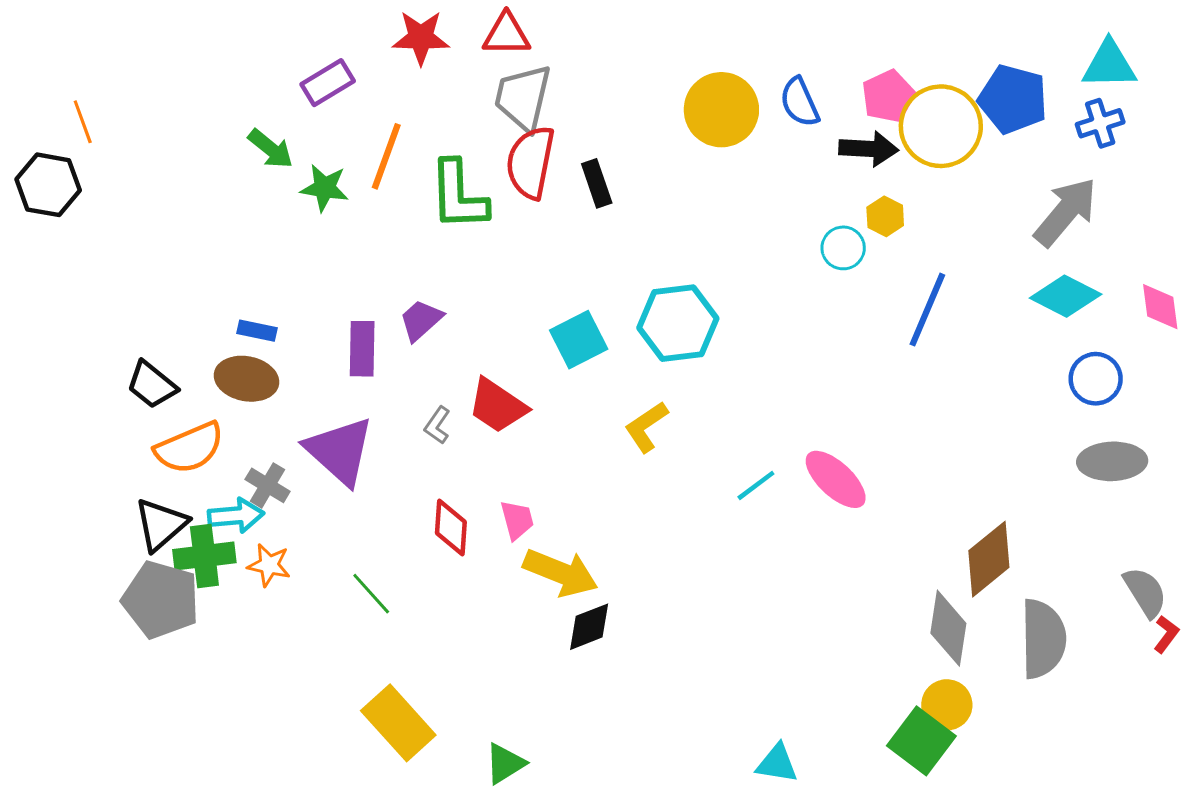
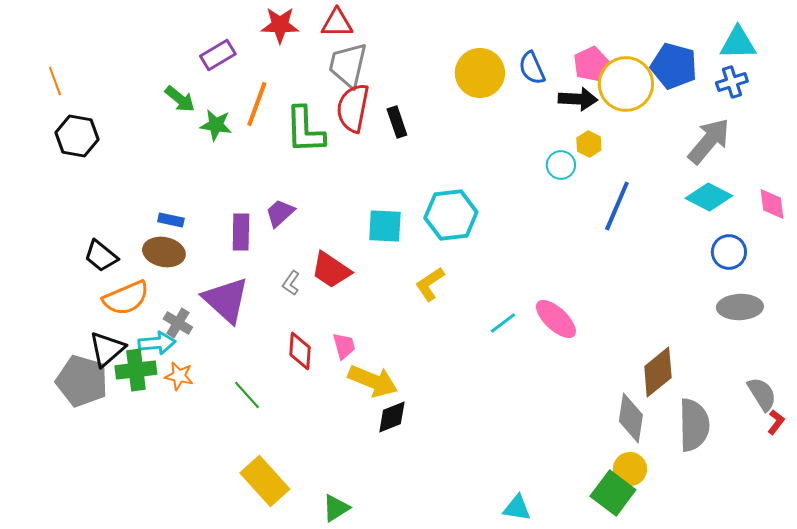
black hexagon: (48, 185) -> (77, 136), moved
cyan square: (579, 340) -> (385, 226), turned 30
gray pentagon: (161, 600) -> (82, 381), moved

